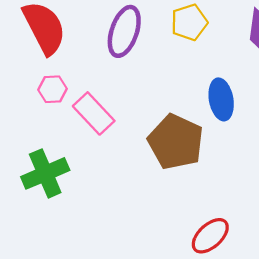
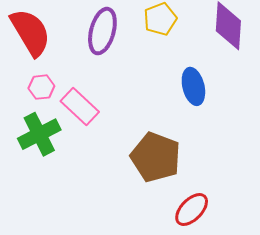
brown pentagon: (176, 142) -> (156, 157), moved
green cross: (45, 173) -> (39, 134), moved

